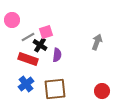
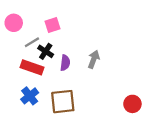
pink square: (46, 32) -> (53, 25), moved
gray arrow: (97, 42) -> (94, 59), moved
red circle: (102, 91) -> (132, 104), moved

